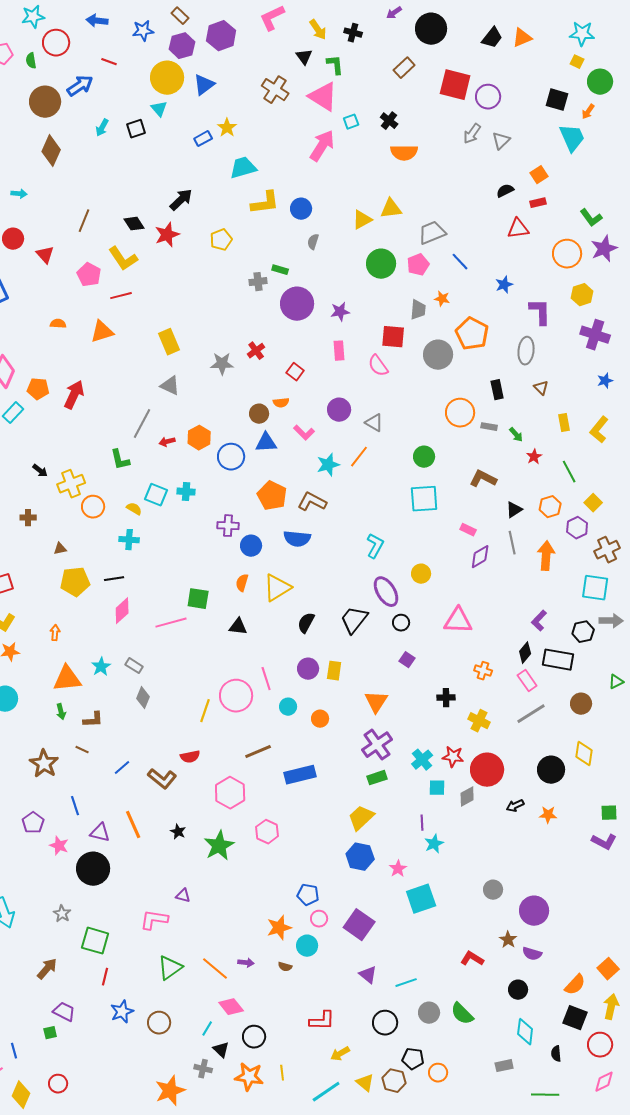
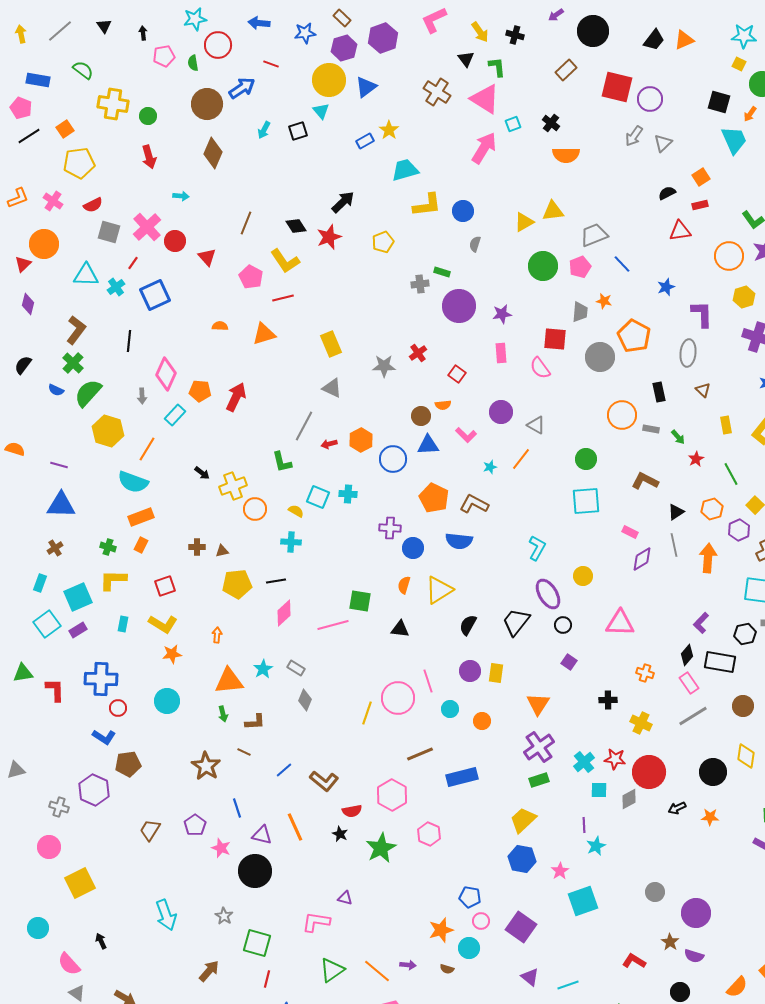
cyan star: (328, 465) -> (490, 467), size x0.6
brown cross: (28, 518) -> (197, 547), moved
red semicircle: (190, 757) -> (352, 811), moved

